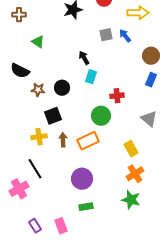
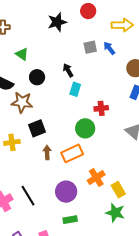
black circle: (62, 88) -> (37, 77), moved
brown star: (38, 90) -> (22, 102), size x1.5
yellow cross: (39, 137) -> (12, 142), moved
yellow rectangle: (131, 149) -> (118, 190), moved
black line: (35, 169) -> (28, 196), moved
orange cross: (135, 174) -> (96, 178), moved

